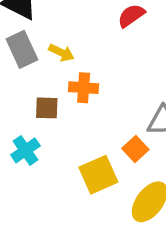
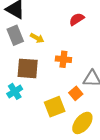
orange cross: (84, 88) -> (63, 59), moved
brown square: (47, 108) -> (28, 68), size x1.6

